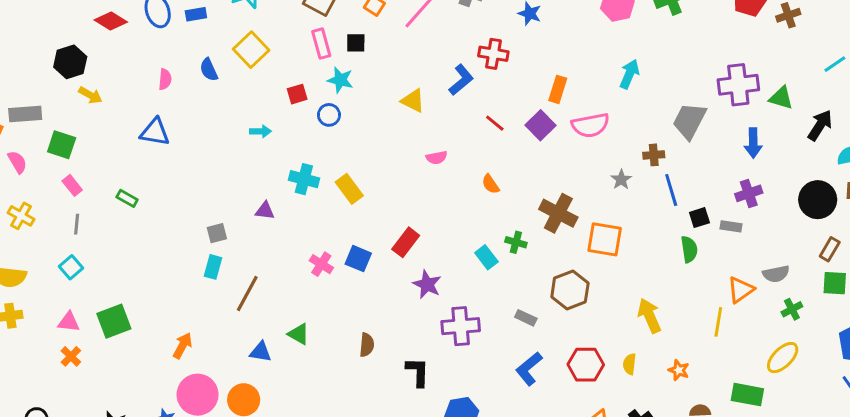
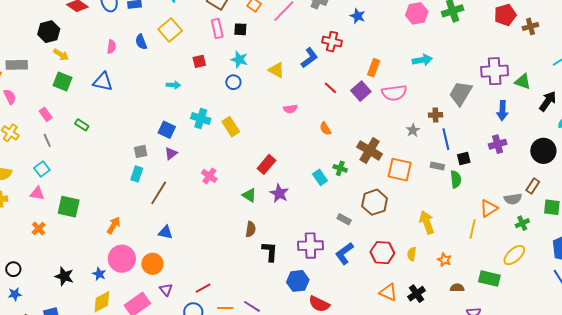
cyan arrow: (629, 74) -> (422, 60), turned 54
cyan star: (340, 80) -> (239, 60), moved
blue circle: (329, 115) -> (233, 82), moved
green square: (62, 145) -> (63, 82), moved
purple triangle: (265, 211) -> (171, 154), moved, turned -48
gray line: (77, 224) -> (47, 140), turned -32
gray rectangle: (731, 226) -> (437, 166), moved
brown rectangle: (830, 249) -> (533, 186), moved
blue square: (358, 259) -> (167, 130), moved
green square: (114, 321) -> (69, 207), turned 30
pink triangle: (69, 322) -> (37, 194), moved
purple cross: (461, 326) -> (310, 246), moved
green triangle: (299, 334) -> (249, 195), moved
brown semicircle: (367, 345) -> (251, 229), moved

